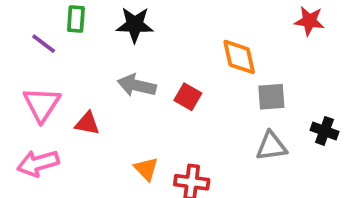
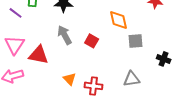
gray arrow: (137, 85) -> (65, 35), turned 48
red triangle: (87, 123) -> (39, 55), size x1.5
gray triangle: (271, 146) -> (132, 79), moved

